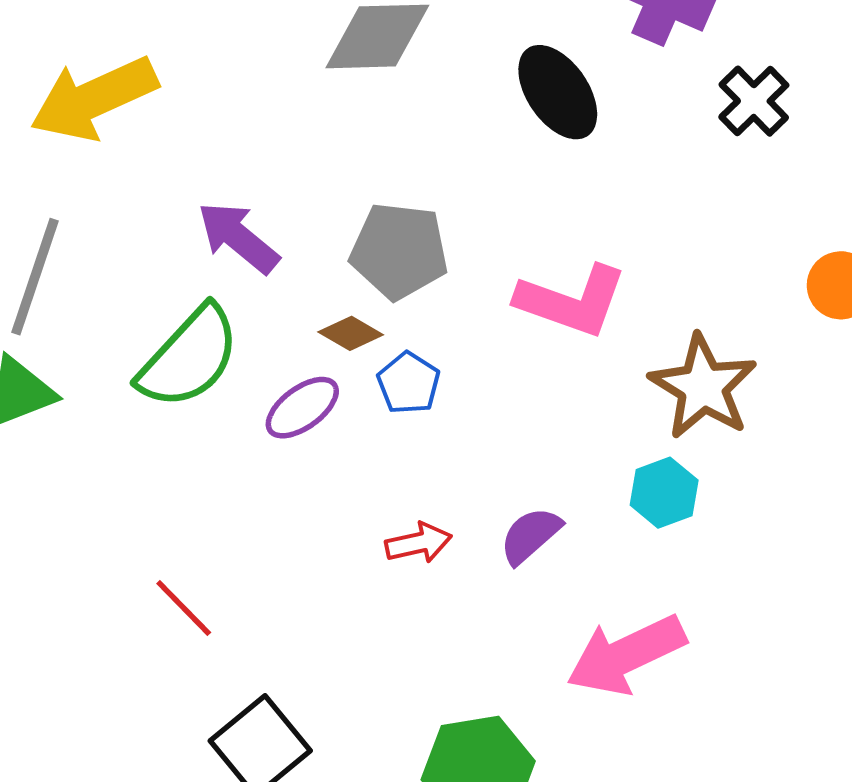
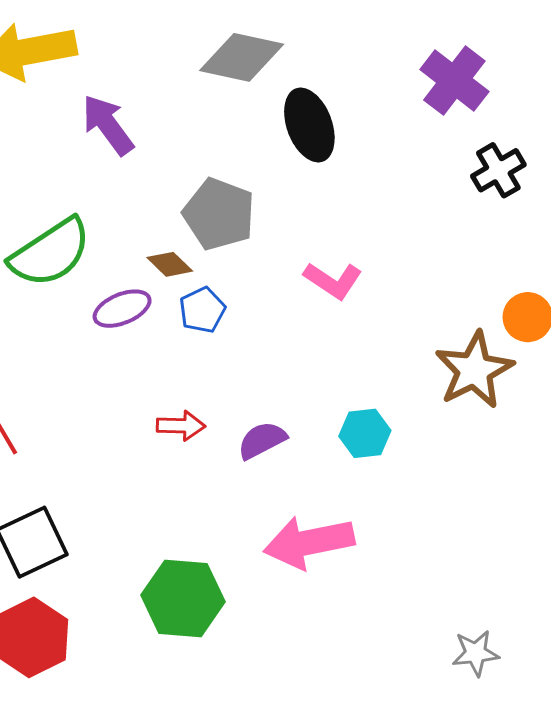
black ellipse: (558, 92) -> (309, 125), moved
purple arrow: (238, 237) -> (108, 125), moved
pink L-shape: (572, 301) -> (333, 280), size x0.7
brown star: (703, 387) -> (474, 370), moved

